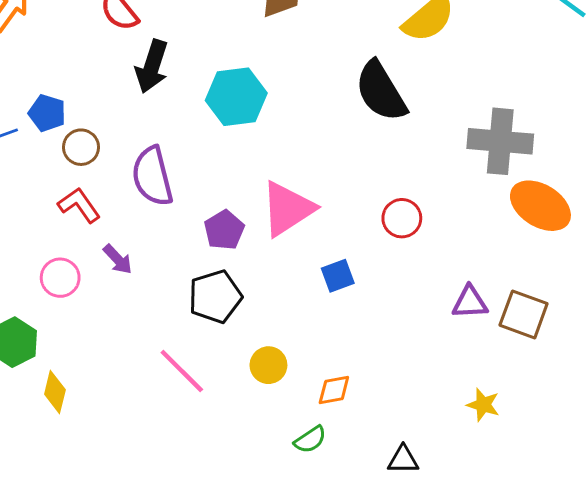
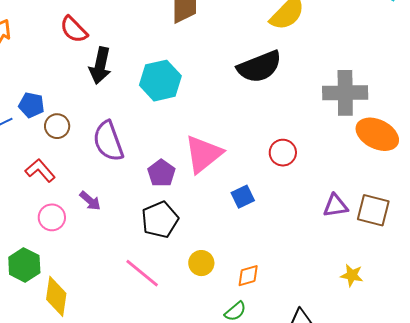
black semicircle: (381, 91) -> (259, 67), turned -75
red L-shape: (79, 205) -> (40, 170), moved
yellow diamond: (55, 392) -> (56, 296), size x1.4

